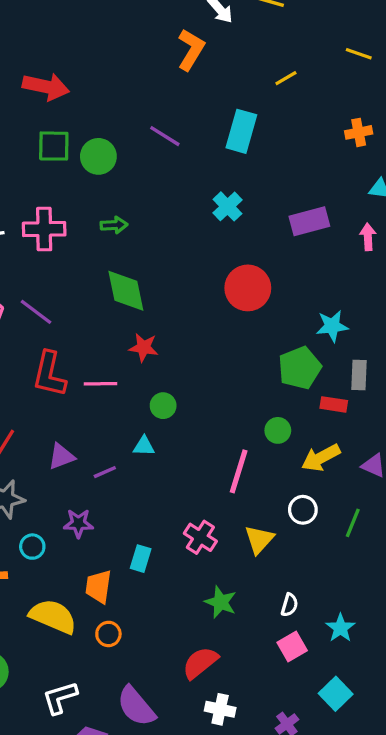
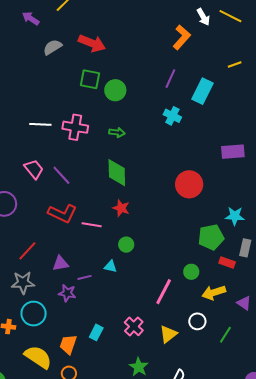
purple line: (165, 136) -> (170, 79), moved, turned 72
cyan cross: (227, 206) -> (172, 116), moved, turned -30
red L-shape: (49, 374) -> (62, 213), turned -88
purple star: (78, 523) -> (67, 293), moved
cyan circle: (32, 547) -> (34, 314), size x1.6

